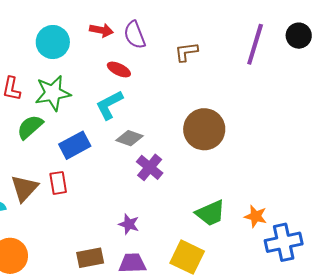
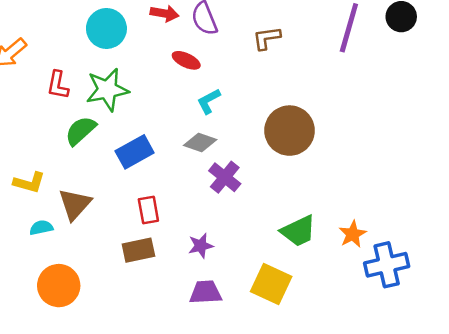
cyan L-shape: (109, 105) -> (209, 101), moved, size x0.7
red rectangle: (58, 183) -> (148, 210), moved
orange star: (256, 216) -> (353, 234), turned 30
purple star: (129, 224) -> (201, 246), turned -30
brown rectangle: (90, 258) -> (138, 250), moved

